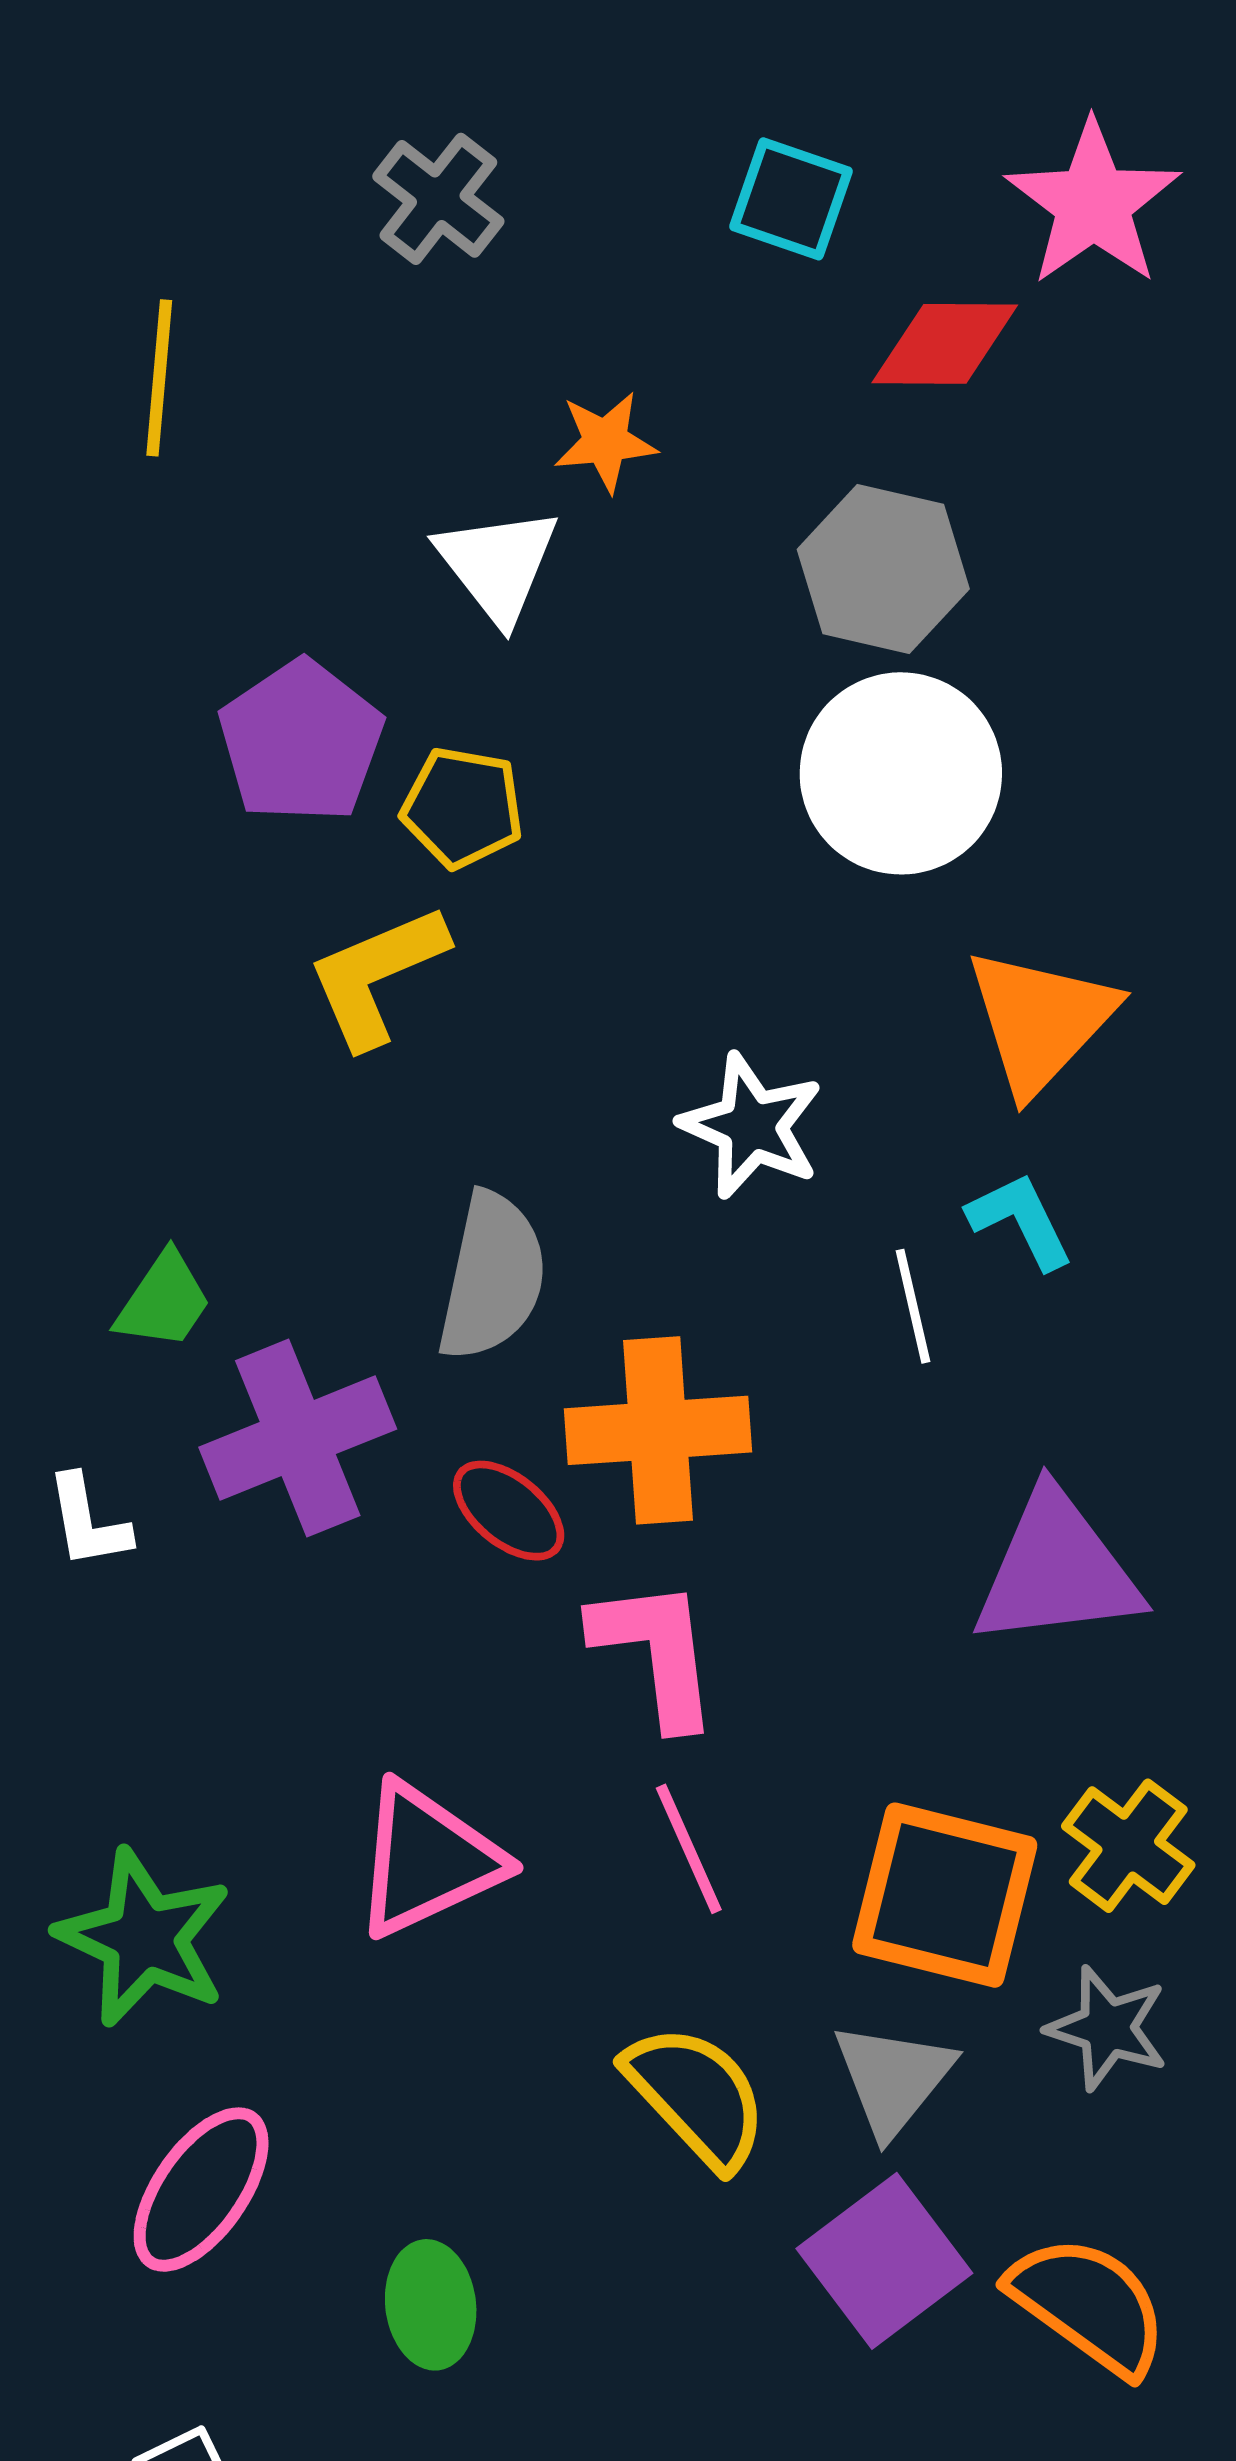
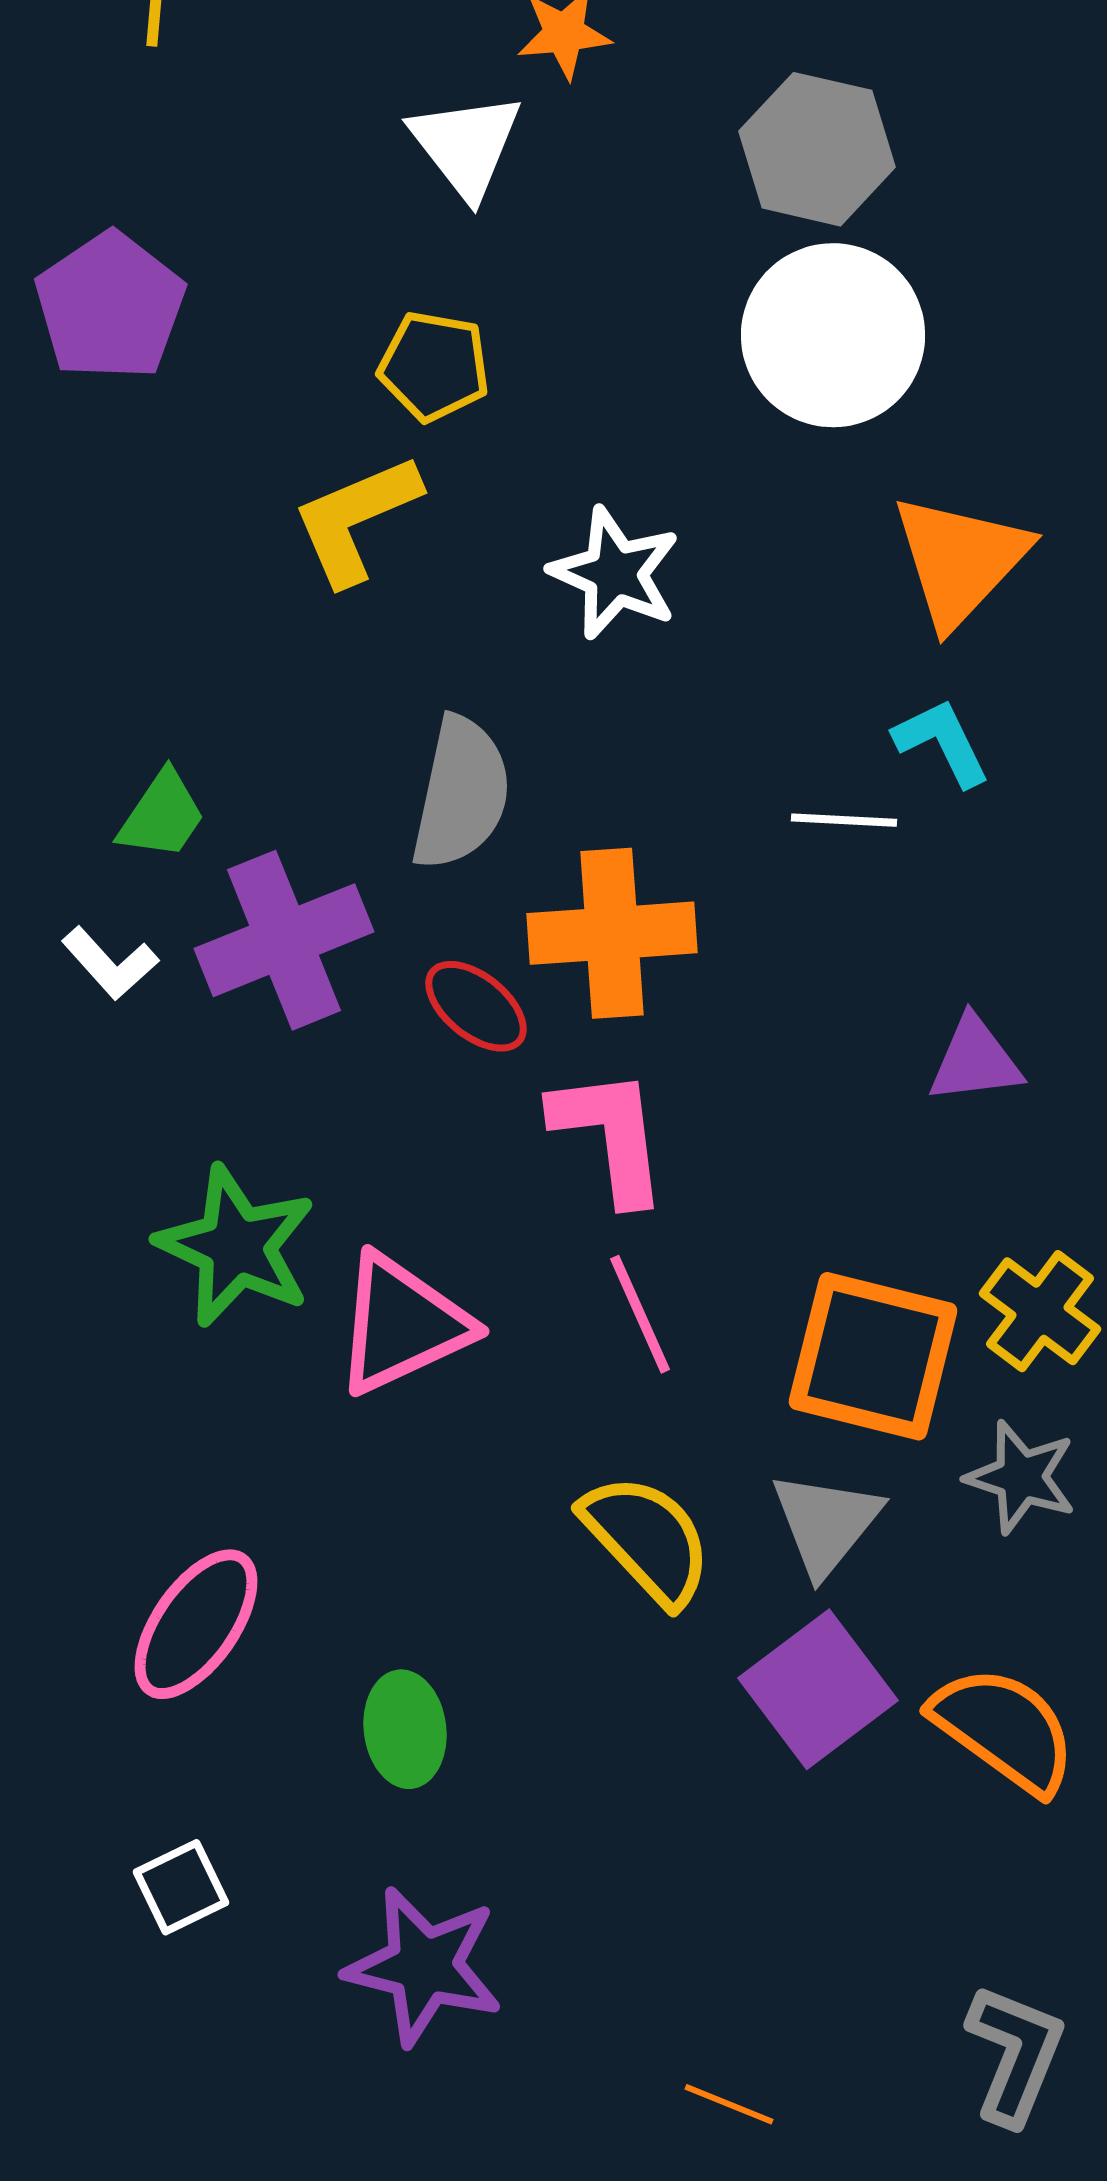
purple pentagon: (301, 742) -> (110, 306), moved
white star: (751, 1126) -> (615, 573), moved
white line: (913, 1306) -> (844, 820), turned -74
white L-shape: (88, 1522) -> (110, 963), moved, turned -32
purple triangle: (1057, 1570) -> (975, 1060), size x0.6
green star: (144, 1938) -> (236, 1246), moved

